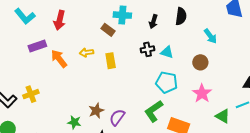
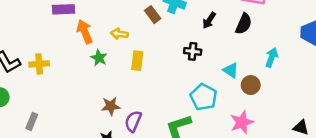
cyan arrow: (210, 36) -> (272, 57), turned -140
cyan triangle: (167, 52) -> (231, 70), moved
yellow rectangle: (111, 61) -> (137, 61), moved
purple semicircle: (117, 117) -> (133, 121), turned -30
green star: (74, 122) -> (99, 58), moved

